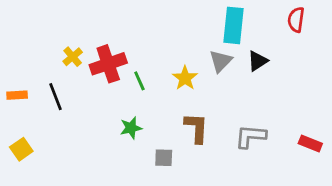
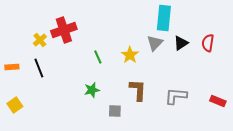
red semicircle: (296, 20) -> (208, 43), moved
yellow cross: (73, 57) -> (40, 40), moved
red cross: (108, 64) -> (64, 30), moved

